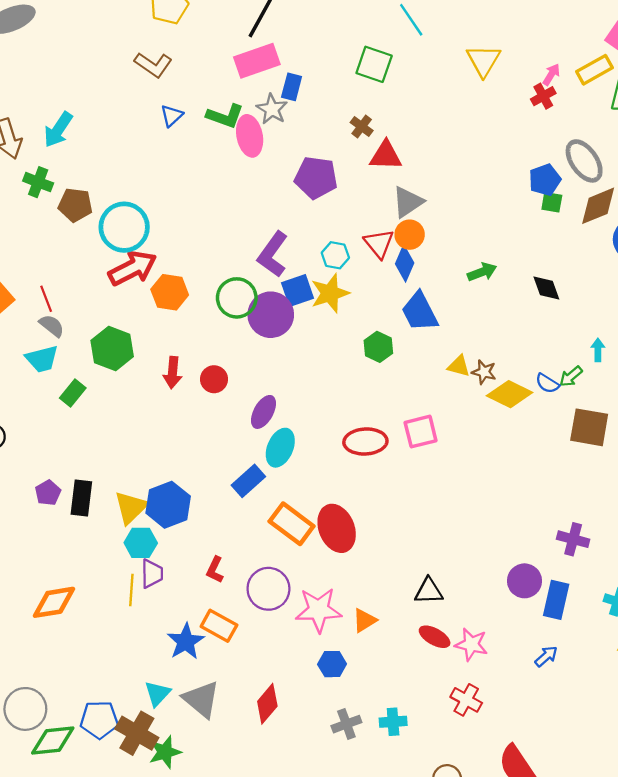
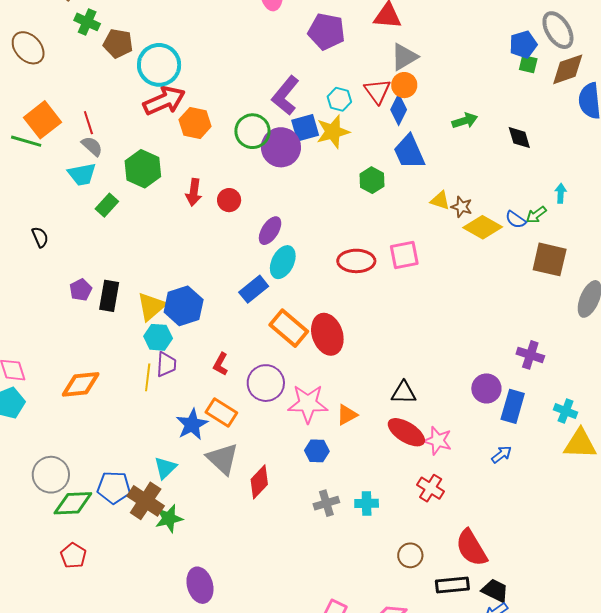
red ellipse: (435, 637) -> (406, 432), size x1.4
gray triangle: (201, 699) -> (222, 459), moved

